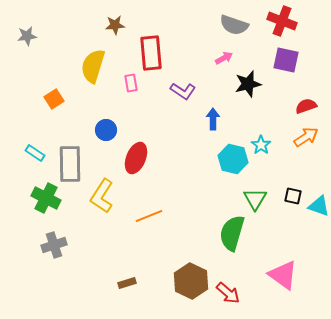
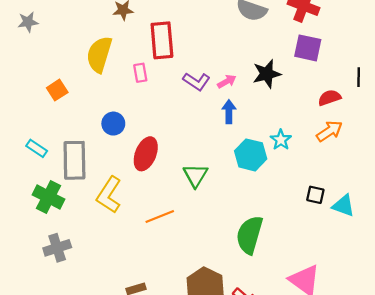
pink arrow: (224, 58) -> (227, 81), moved
green triangle: (255, 199) -> (195, 175), moved

